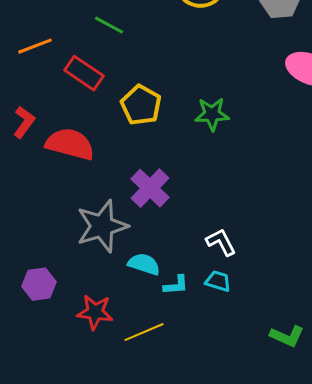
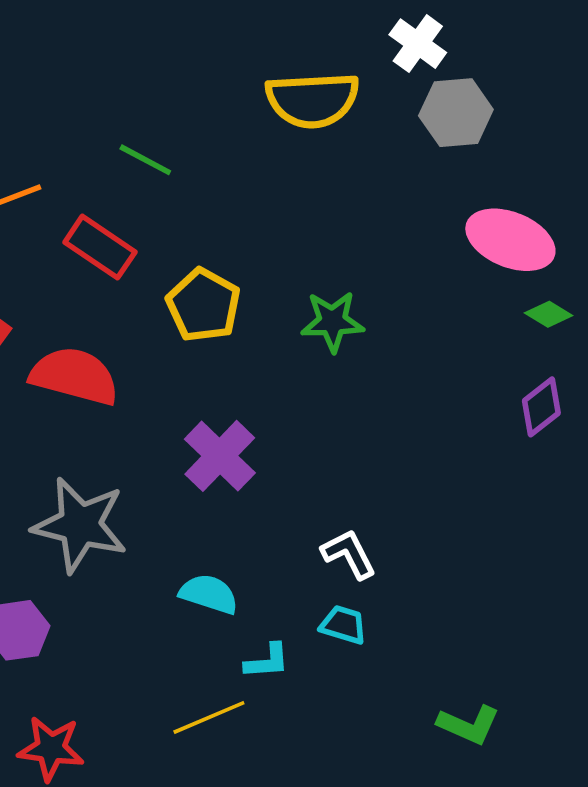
gray star: (102, 226) -> (80, 525), moved, turned 30
cyan L-shape: (176, 285) -> (267, 661), moved
red star: (95, 312) -> (51, 748), moved

